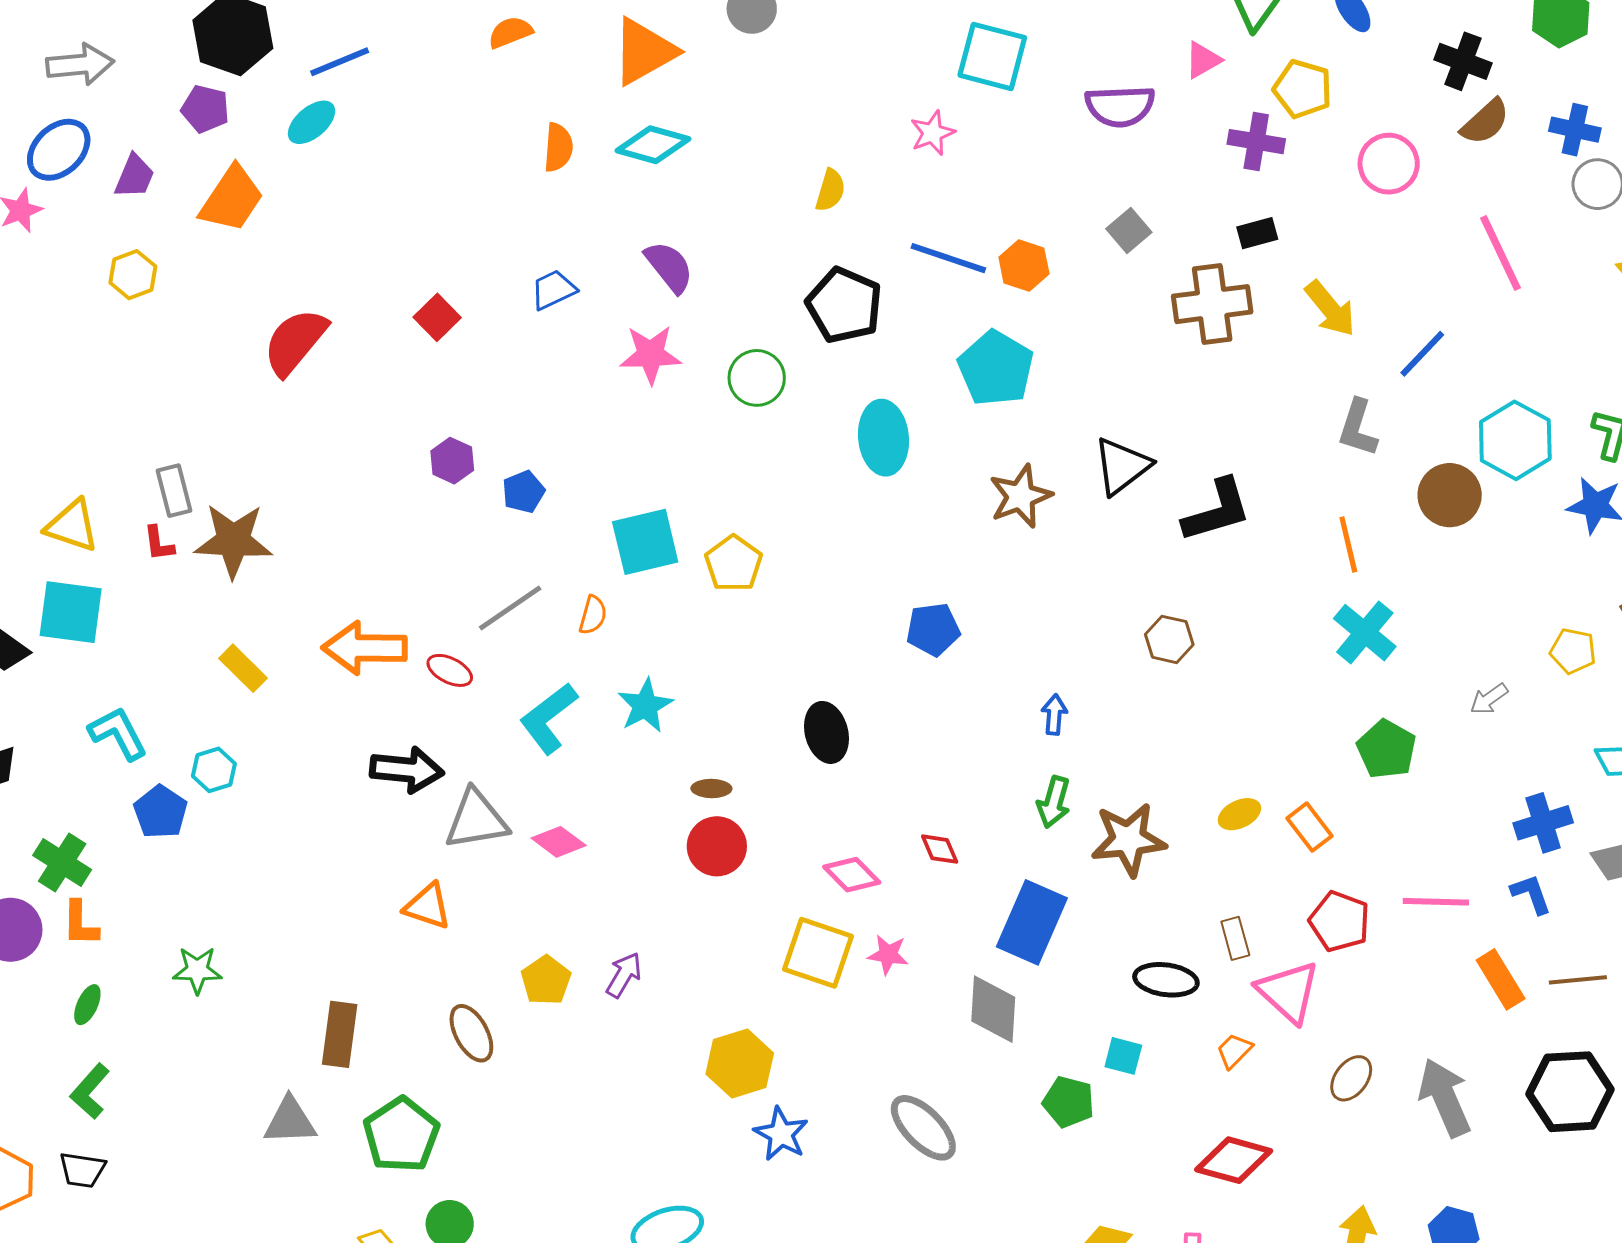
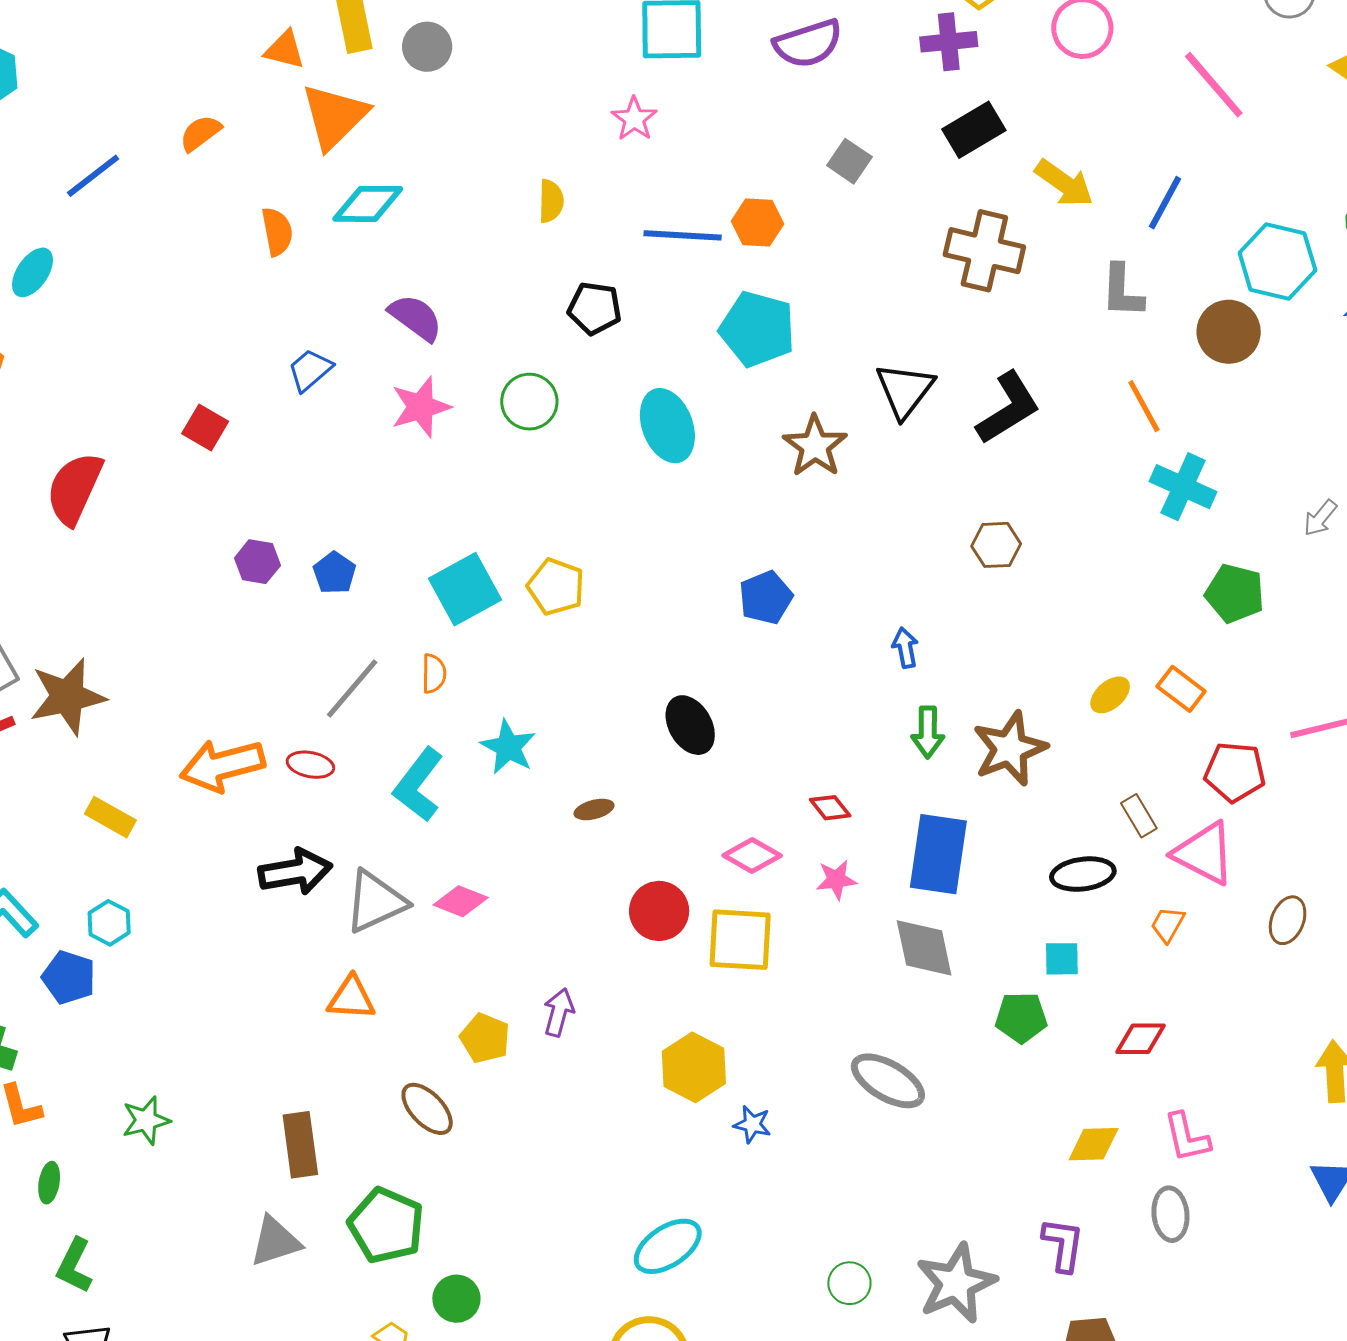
blue line: (340, 62) -> (93, 176), moved
black rectangle: (1257, 233) -> (974, 130), size x1.5
brown cross: (1212, 304) -> (984, 251), moved, turned 36
black pentagon: (844, 305) -> (595, 308), size x0.7
red circle: (717, 846) -> (659, 911), moved
pink star: (888, 955) -> (836, 880), moved
blue star: (781, 1134) -> (752, 1124), size x0.7
red diamond: (1234, 1160) -> (1140, 1039), moved, size x0.7

